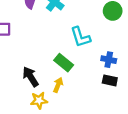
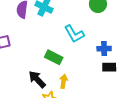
green rectangle: (64, 63) -> (54, 57), moved

